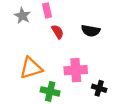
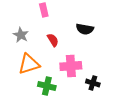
gray star: (22, 16) -> (21, 35), moved
red semicircle: (58, 32) -> (53, 40), moved

